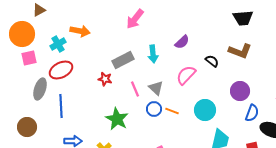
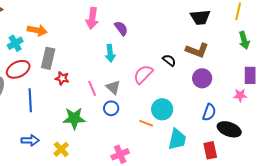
pink arrow: (135, 19) -> (92, 18), turned -30
purple semicircle: (182, 42) -> (121, 28), moved, turned -84
gray rectangle: (123, 60) -> (48, 58), moved, turned -50
purple circle: (240, 91) -> (202, 78), moved
blue line: (61, 106) -> (30, 100), moved
orange line: (172, 111) -> (146, 123), moved
green star: (117, 119) -> (74, 118), turned -30

